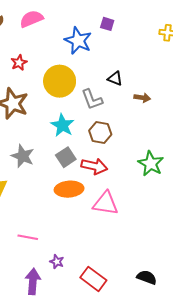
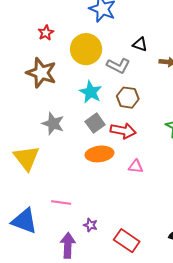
gray L-shape: (92, 99) -> (118, 66), turned -40
pink triangle: (106, 203) -> (136, 166), size x0.6

